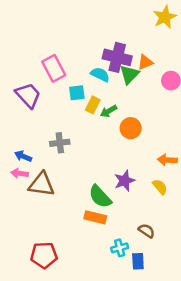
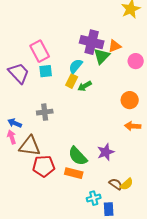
cyan semicircle: (100, 74) -> (76, 66), moved, turned -77
cyan square: (77, 93) -> (46, 71), moved
orange circle: (131, 128) -> (130, 100), moved
pink arrow: (20, 173) -> (12, 137), turned 64
purple star: (125, 181) -> (106, 152), moved
yellow semicircle: (160, 187) -> (127, 184), moved, turned 88
red pentagon: (44, 255) -> (44, 166), moved

